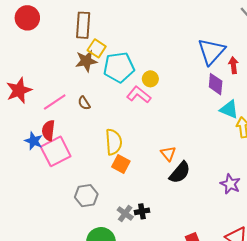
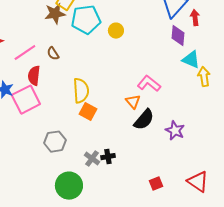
pink L-shape: (139, 95) -> (149, 84), moved
red semicircle: (48, 130) -> (34, 76), moved
purple star: (230, 184) -> (175, 131), moved

